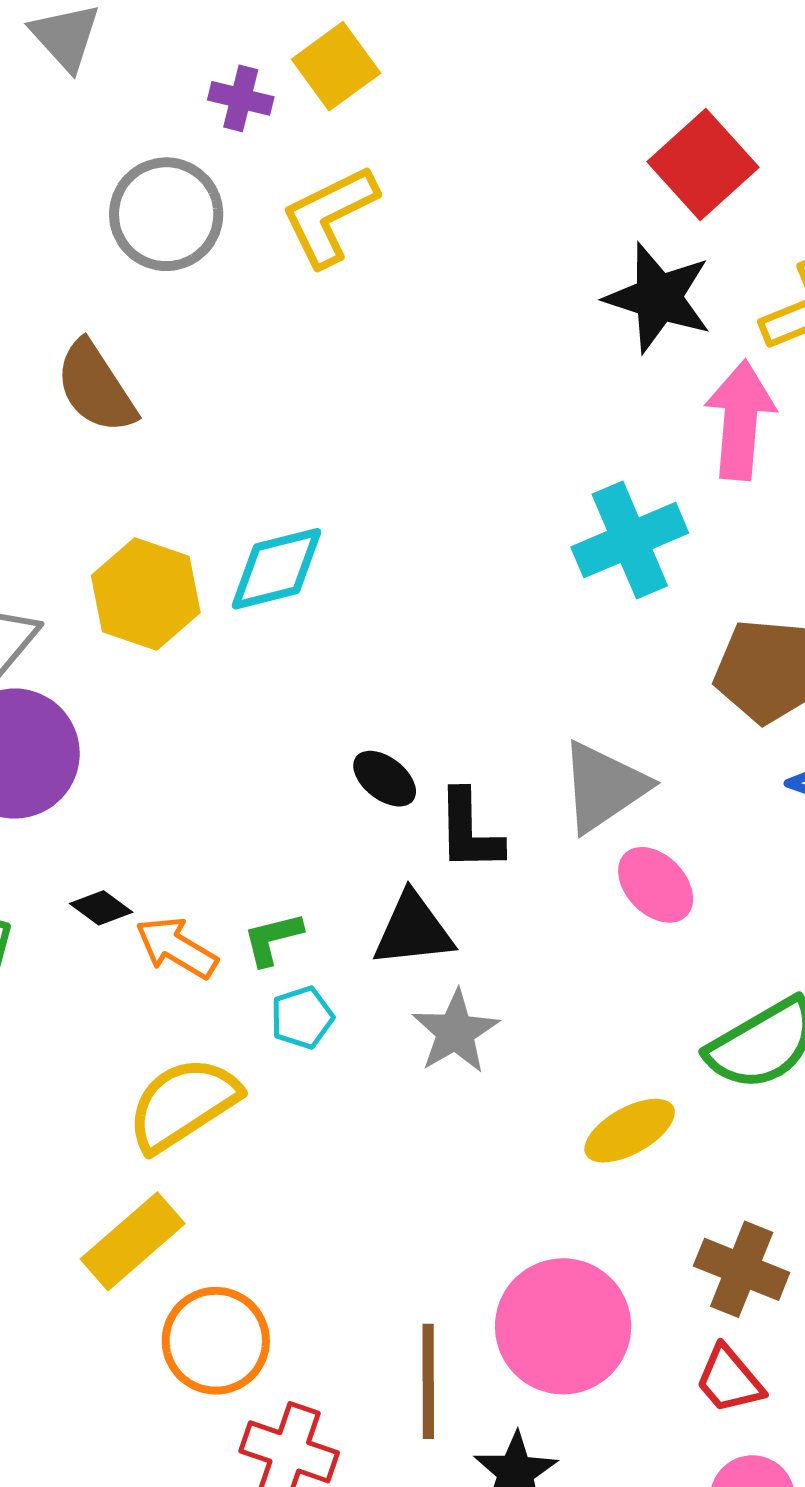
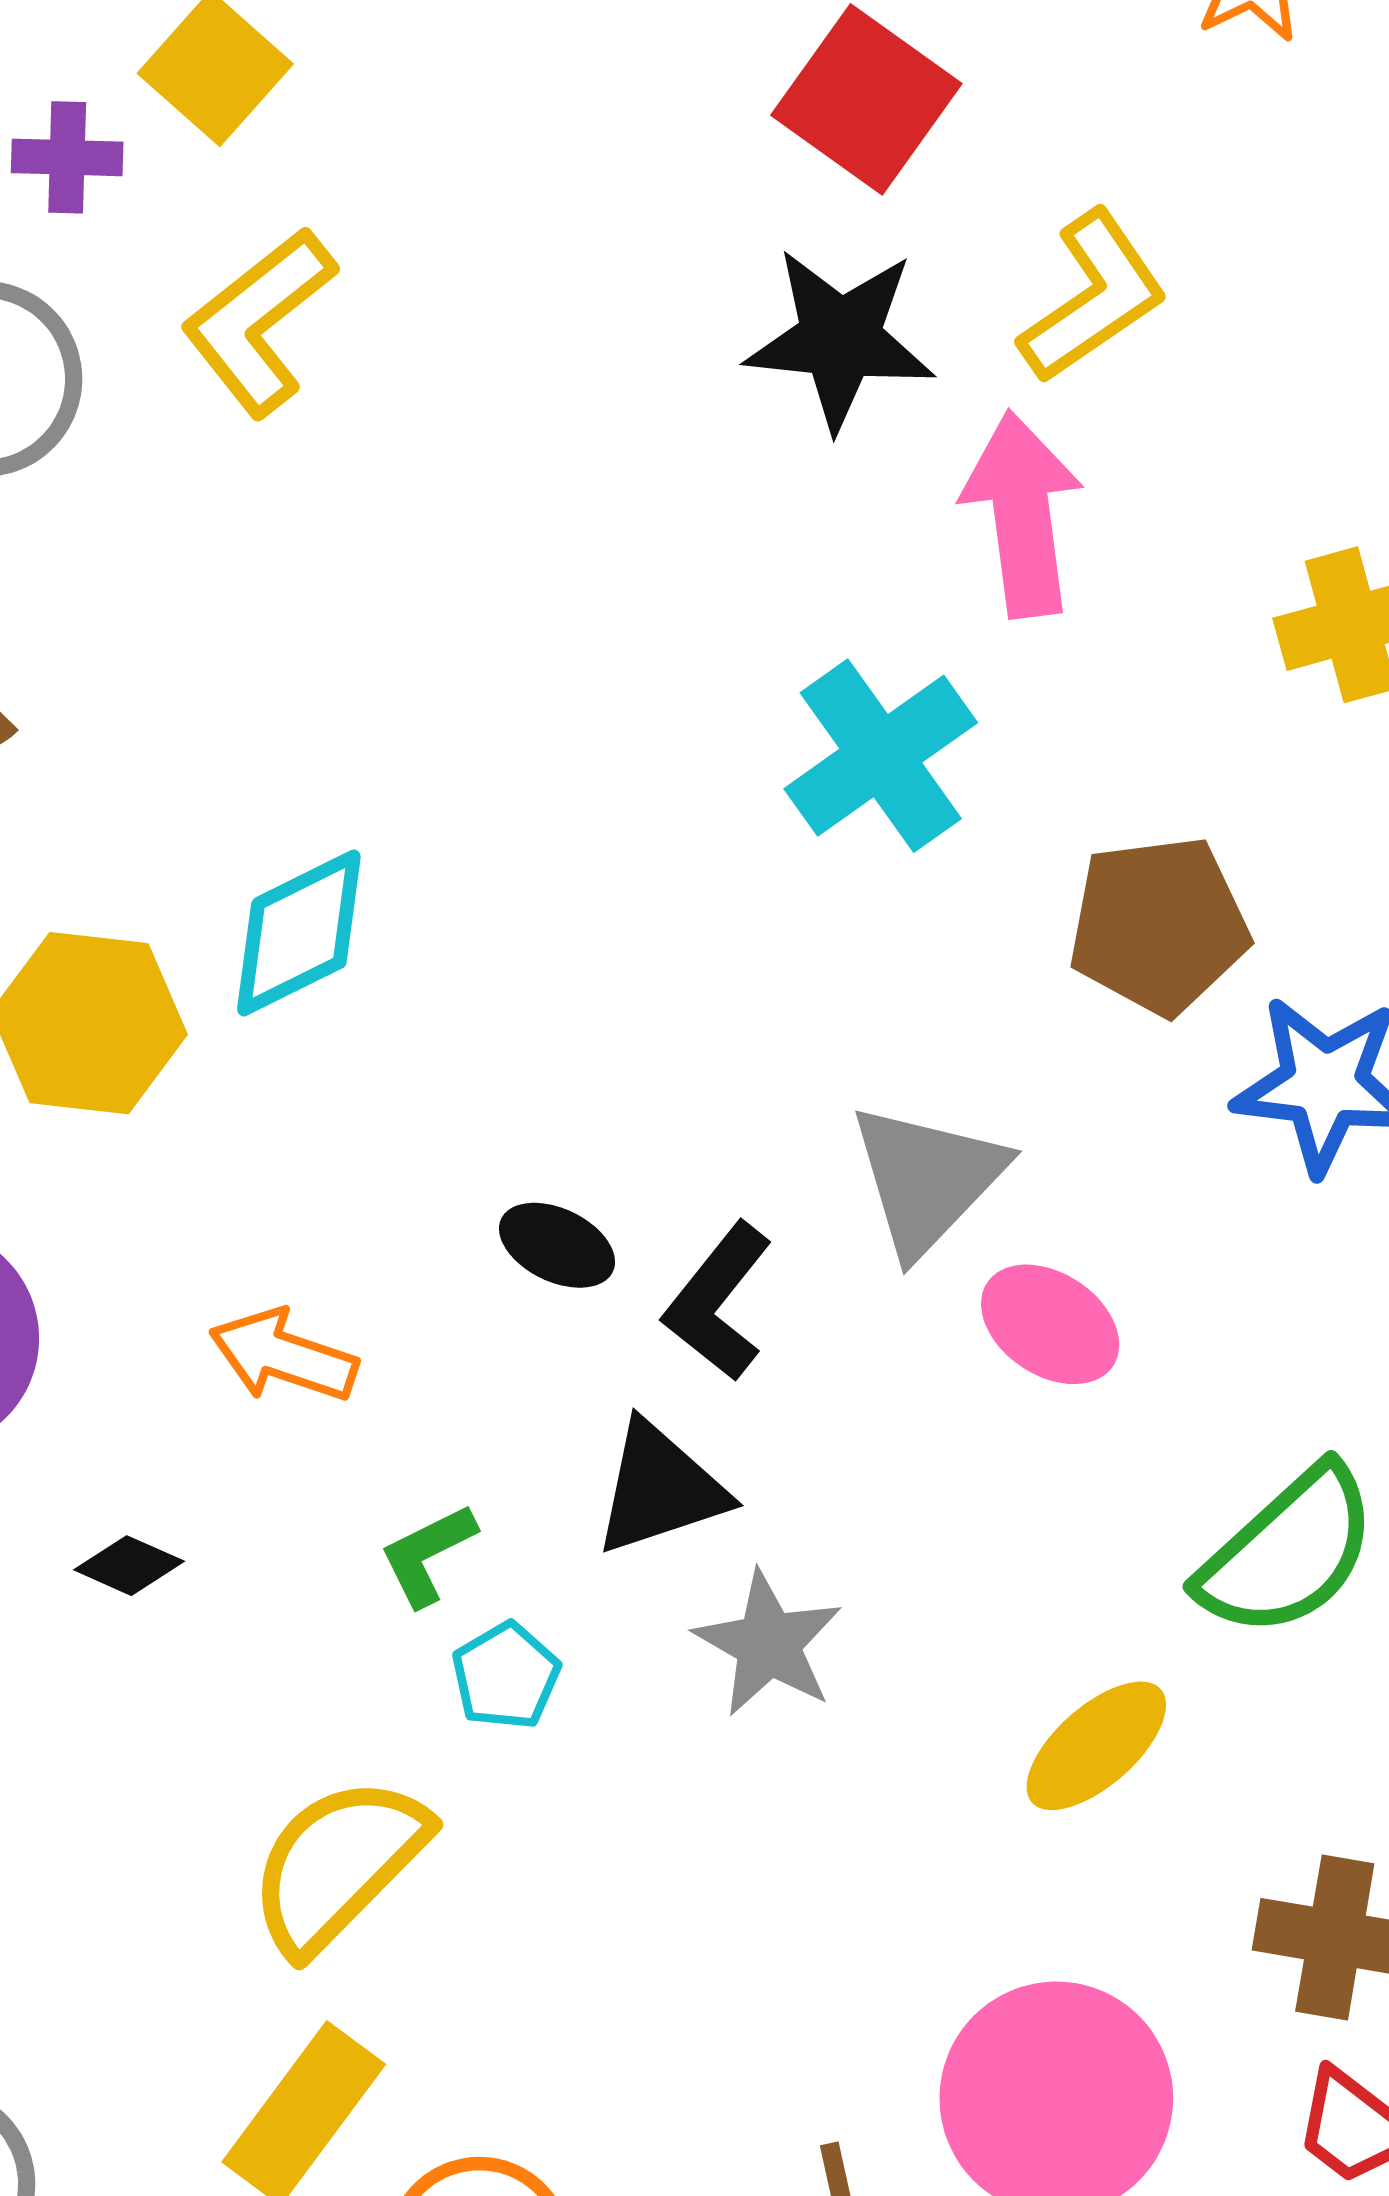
black L-shape: (469, 831) -> (718, 1302), turned 52
orange arrow: (176, 948) -> (283, 1356), moved

